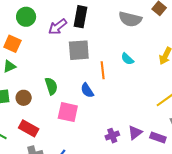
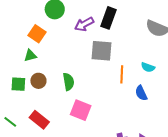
cyan semicircle: (127, 59) -> (148, 67), turned -32
blue semicircle: (87, 90) -> (141, 93), moved
brown circle: (24, 98) -> (38, 81), moved

